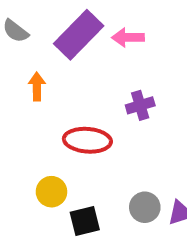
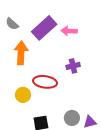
orange arrow: (37, 87) -> (21, 53), size x1.6
yellow circle: (51, 192) -> (23, 95), moved

